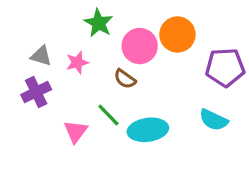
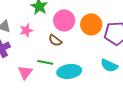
orange circle: (177, 35) -> (91, 24), moved
green line: (108, 115) -> (45, 62), turned -35

